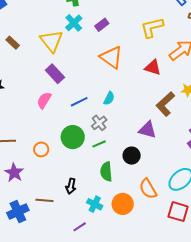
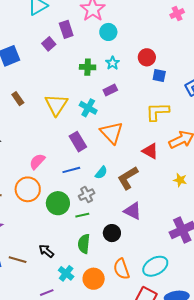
cyan cross: (74, 23) -> (88, 108), moved, turned -30
purple rectangle: (102, 25) -> (110, 90), moved
purple rectangle: (55, 74) -> (78, 142), moved
brown L-shape: (165, 104) -> (128, 178), moved
orange circle: (41, 149) -> (28, 189), moved, size x1.6
black arrow: (71, 186) -> (46, 251), turned 105

